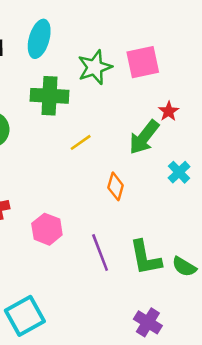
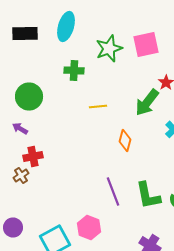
green cross: (50, 96) -> (74, 70), size x0.7
yellow line: (81, 142) -> (98, 106), turned 30
pink hexagon: (47, 229) -> (89, 228), moved

